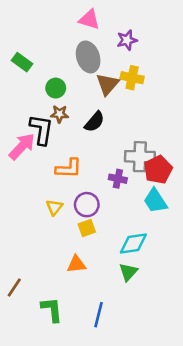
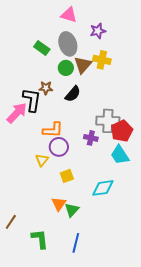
green rectangle: (22, 62) -> (42, 48), moved
green circle: (56, 88) -> (66, 68), moved
purple circle: (87, 205) -> (59, 147), moved
orange triangle: (76, 264) -> (59, 204), turned -49
green triangle: (128, 272) -> (72, 210), moved

